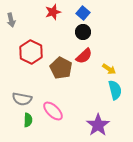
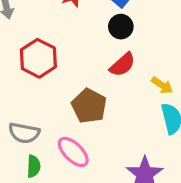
brown pentagon: (61, 68) -> (89, 106), moved

